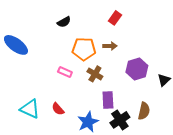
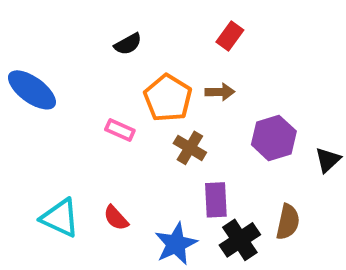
orange pentagon: (84, 49) -> (168, 98), turned 30
pink rectangle: (65, 72) -> (120, 130), moved

